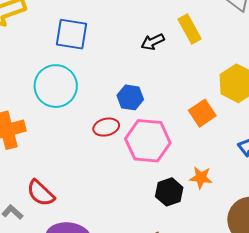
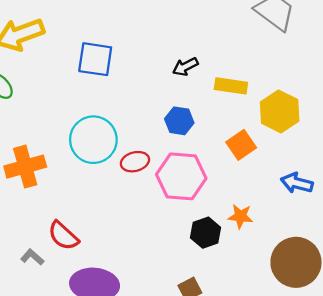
yellow rectangle: (190, 29) -> (231, 86), moved, turned -52
cyan circle: (56, 86) -> (93, 140), moved
blue hexagon: (130, 97) -> (179, 121), moved

